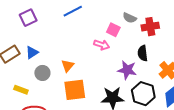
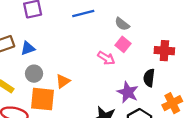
gray semicircle: (130, 18) -> (122, 24), moved
orange triangle: (68, 66) -> (63, 81), moved
orange square: (75, 90) -> (42, 99), moved

